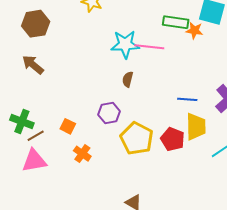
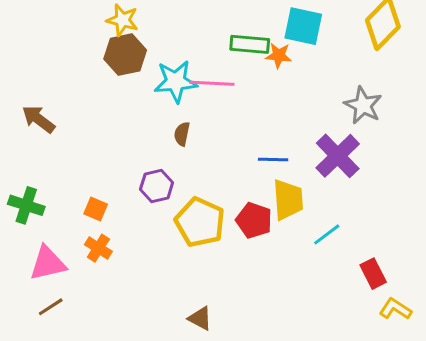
brown hexagon: (36, 24) -> (125, 55), moved
brown line: (36, 136) -> (51, 307), moved
orange cross: (82, 154) -> (98, 248), moved

